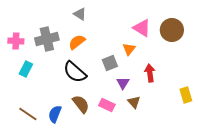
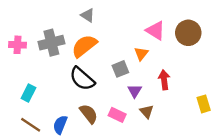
orange semicircle: (77, 42) -> (84, 46), size x1.4
cyan rectangle: (26, 69) -> (28, 93), moved

